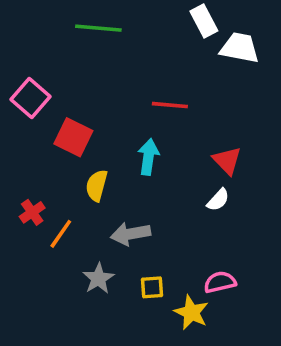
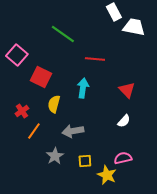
green line: (98, 28) -> (63, 34), moved, turned 30
white semicircle: (218, 200) -> (124, 121), moved
red cross: (32, 212) -> (22, 111), moved

